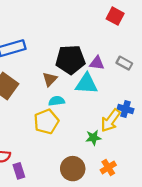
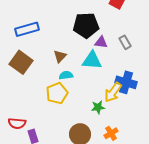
black pentagon: (70, 60) -> (86, 25), moved
gray rectangle: (124, 63) -> (125, 42), turned 32
blue cross: (125, 109) -> (126, 82), size x1.5

